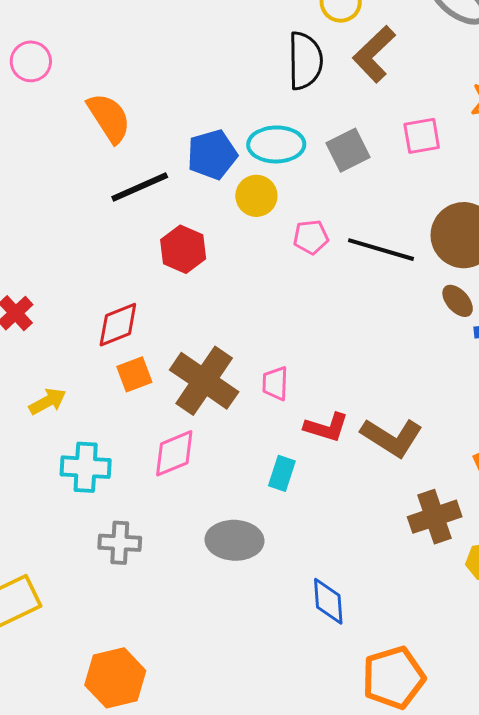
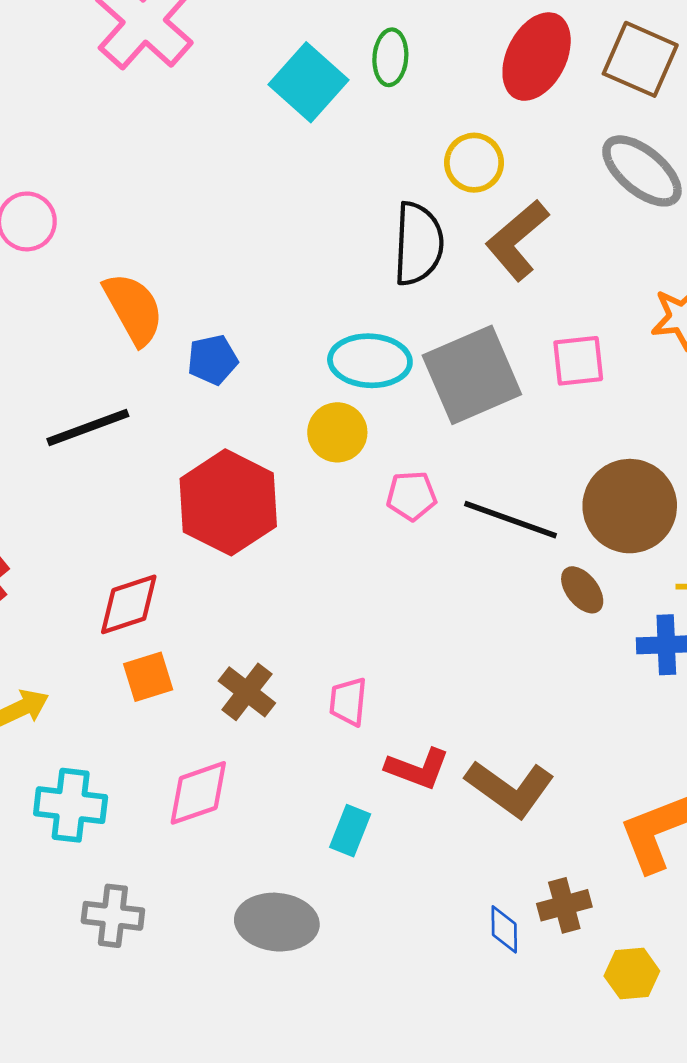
gray square: (348, 150) -> (472, 375), size x1.6
blue pentagon: (212, 155) -> (212, 360), moved, size x0.7
black line: (140, 187) -> (88, 427), moved
red hexagon: (183, 249) -> (228, 502), size x1.5
brown ellipse: (458, 301) -> (582, 590), moved
brown cross: (204, 381) -> (247, 692), size x0.6
brown cross: (435, 517) -> (564, 905), size x0.7
blue diamond: (328, 601) -> (504, 929), moved, size x0.7

